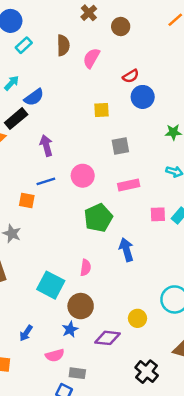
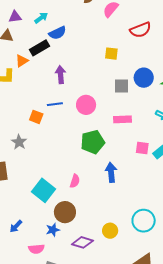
red semicircle: (131, 76) -> (140, 30), size x1.5
blue circle: (143, 97) -> (144, 78), moved

